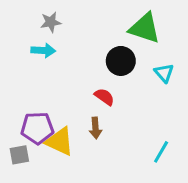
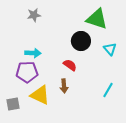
cyan arrow: (43, 50) -> (33, 53), moved
purple pentagon: (37, 128) -> (27, 72), moved
cyan line: (161, 152) -> (108, 90), moved

